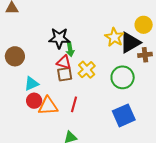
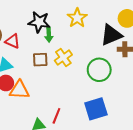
yellow star: (114, 37) -> (77, 18), moved
red triangle: (64, 62) -> (13, 41), moved
red line: (74, 104) -> (56, 116), moved

